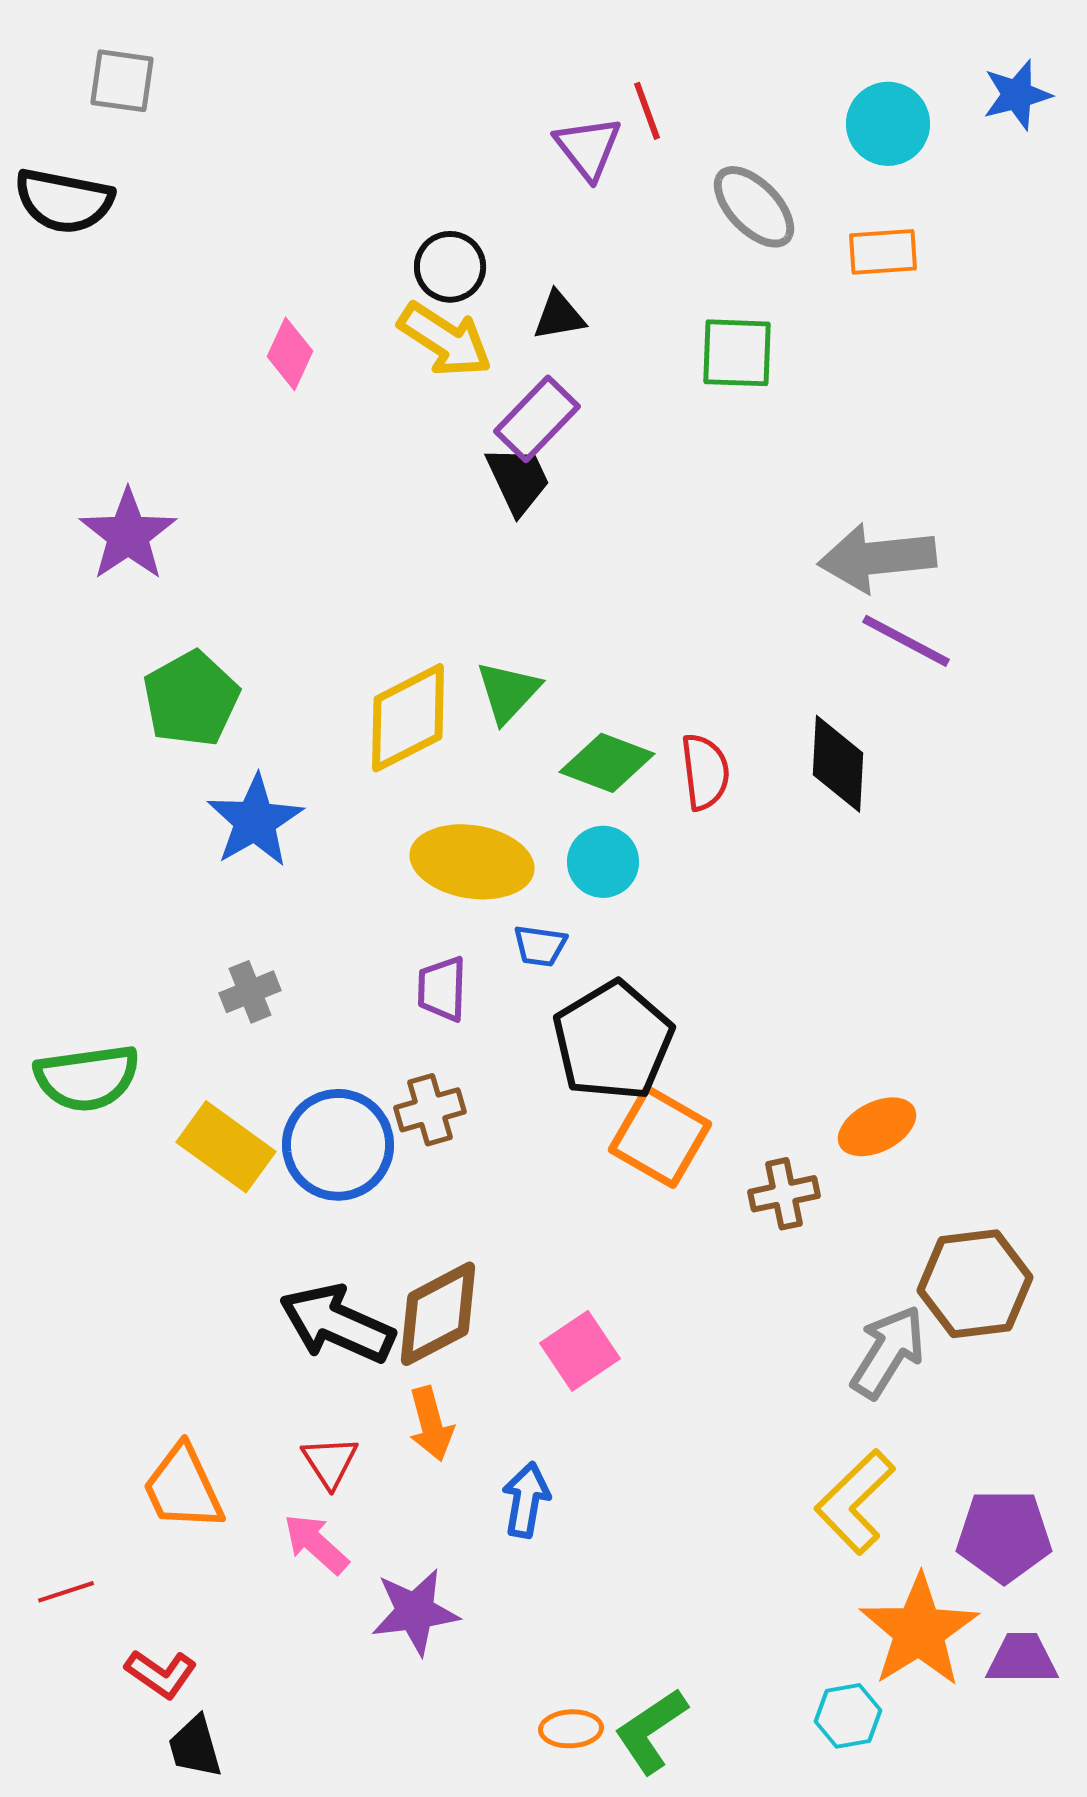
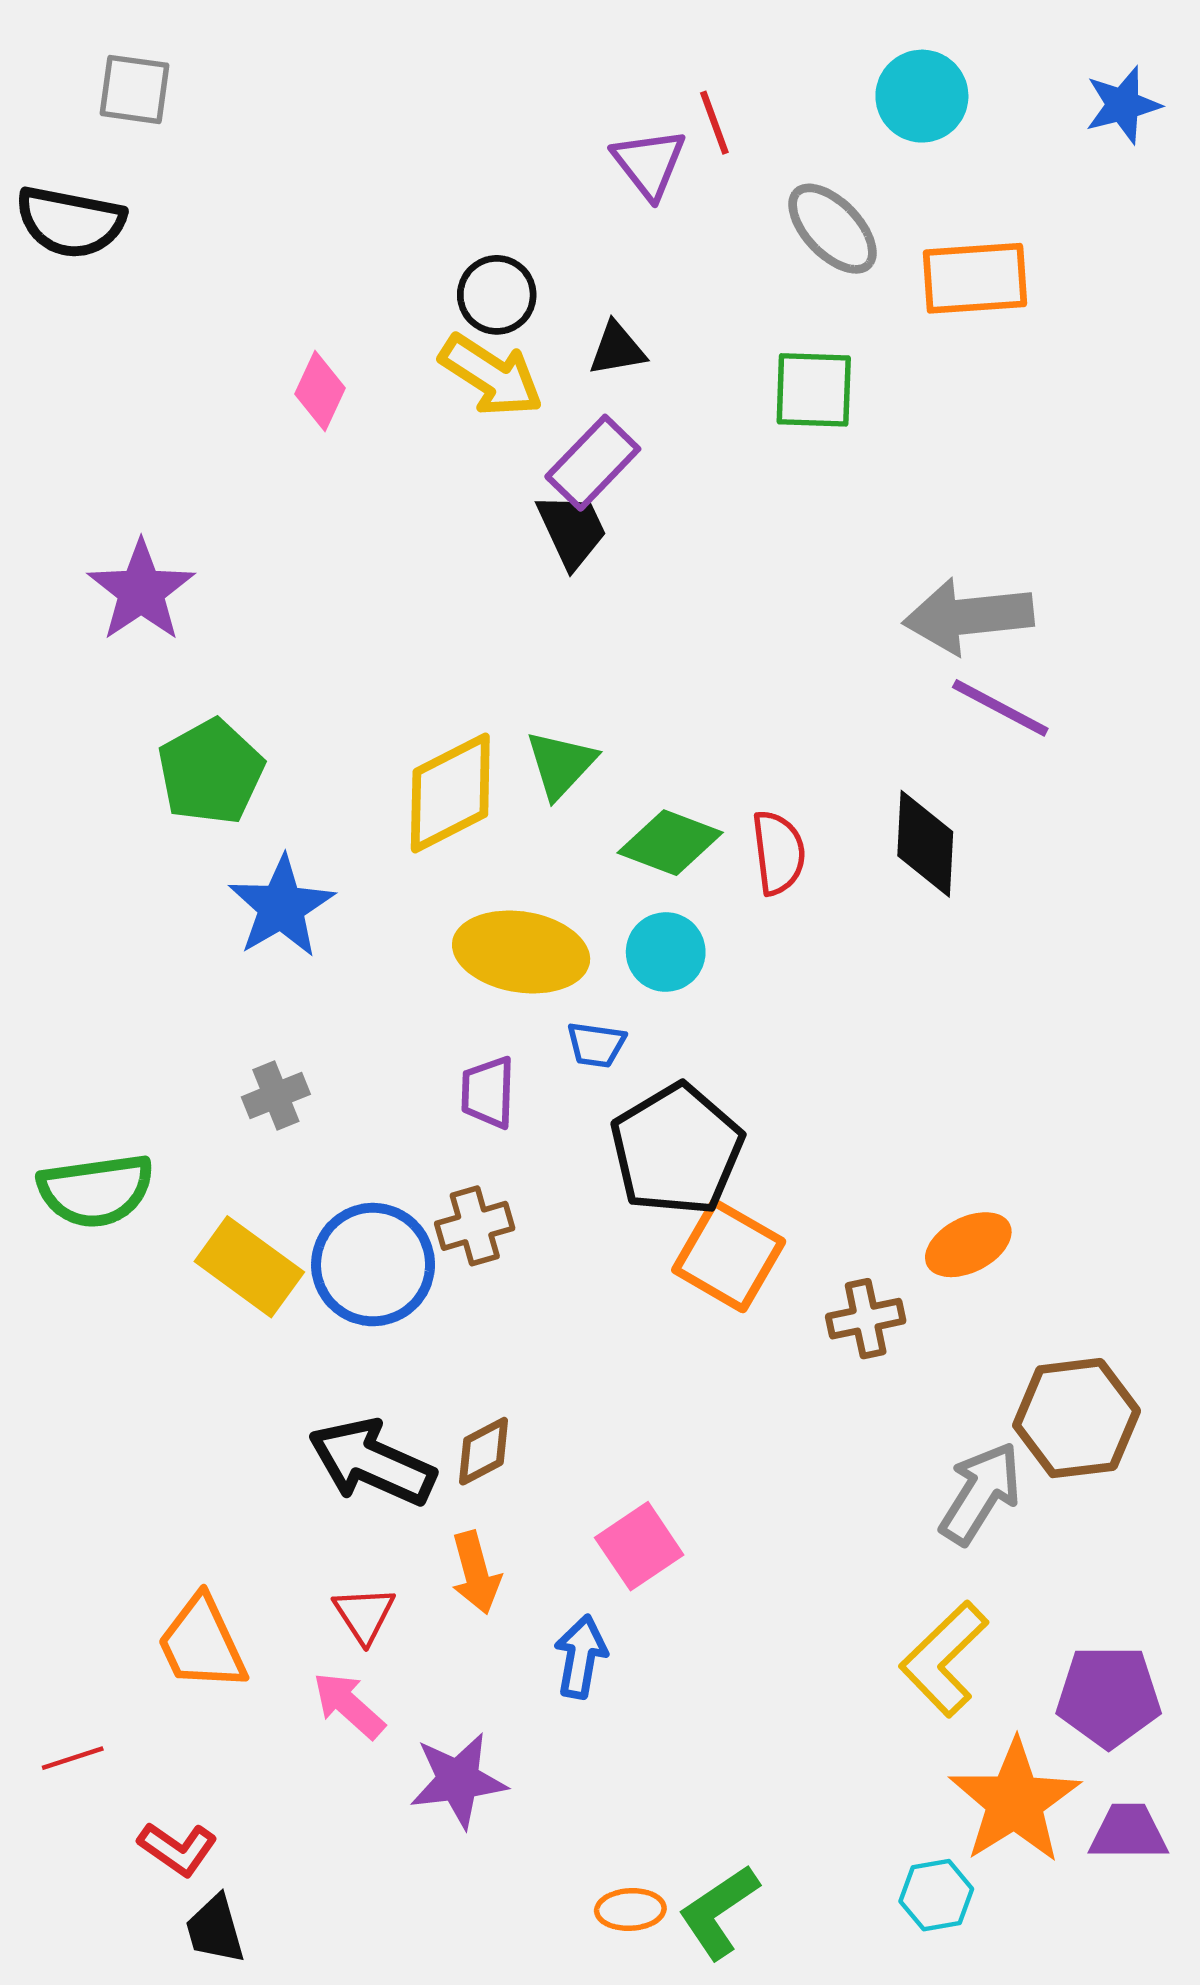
cyan circle: (888, 124) -> (922, 96), moved
orange rectangle: (883, 252) -> (975, 278), size x1.4
brown diamond: (438, 1314) -> (483, 1451), size x0.6
pink square: (580, 1351) -> (639, 1546), moved

